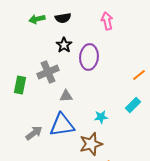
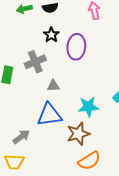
cyan star: (101, 117) -> (88, 107), size x1.5
gray arrow: (34, 133) -> (21, 137), moved

